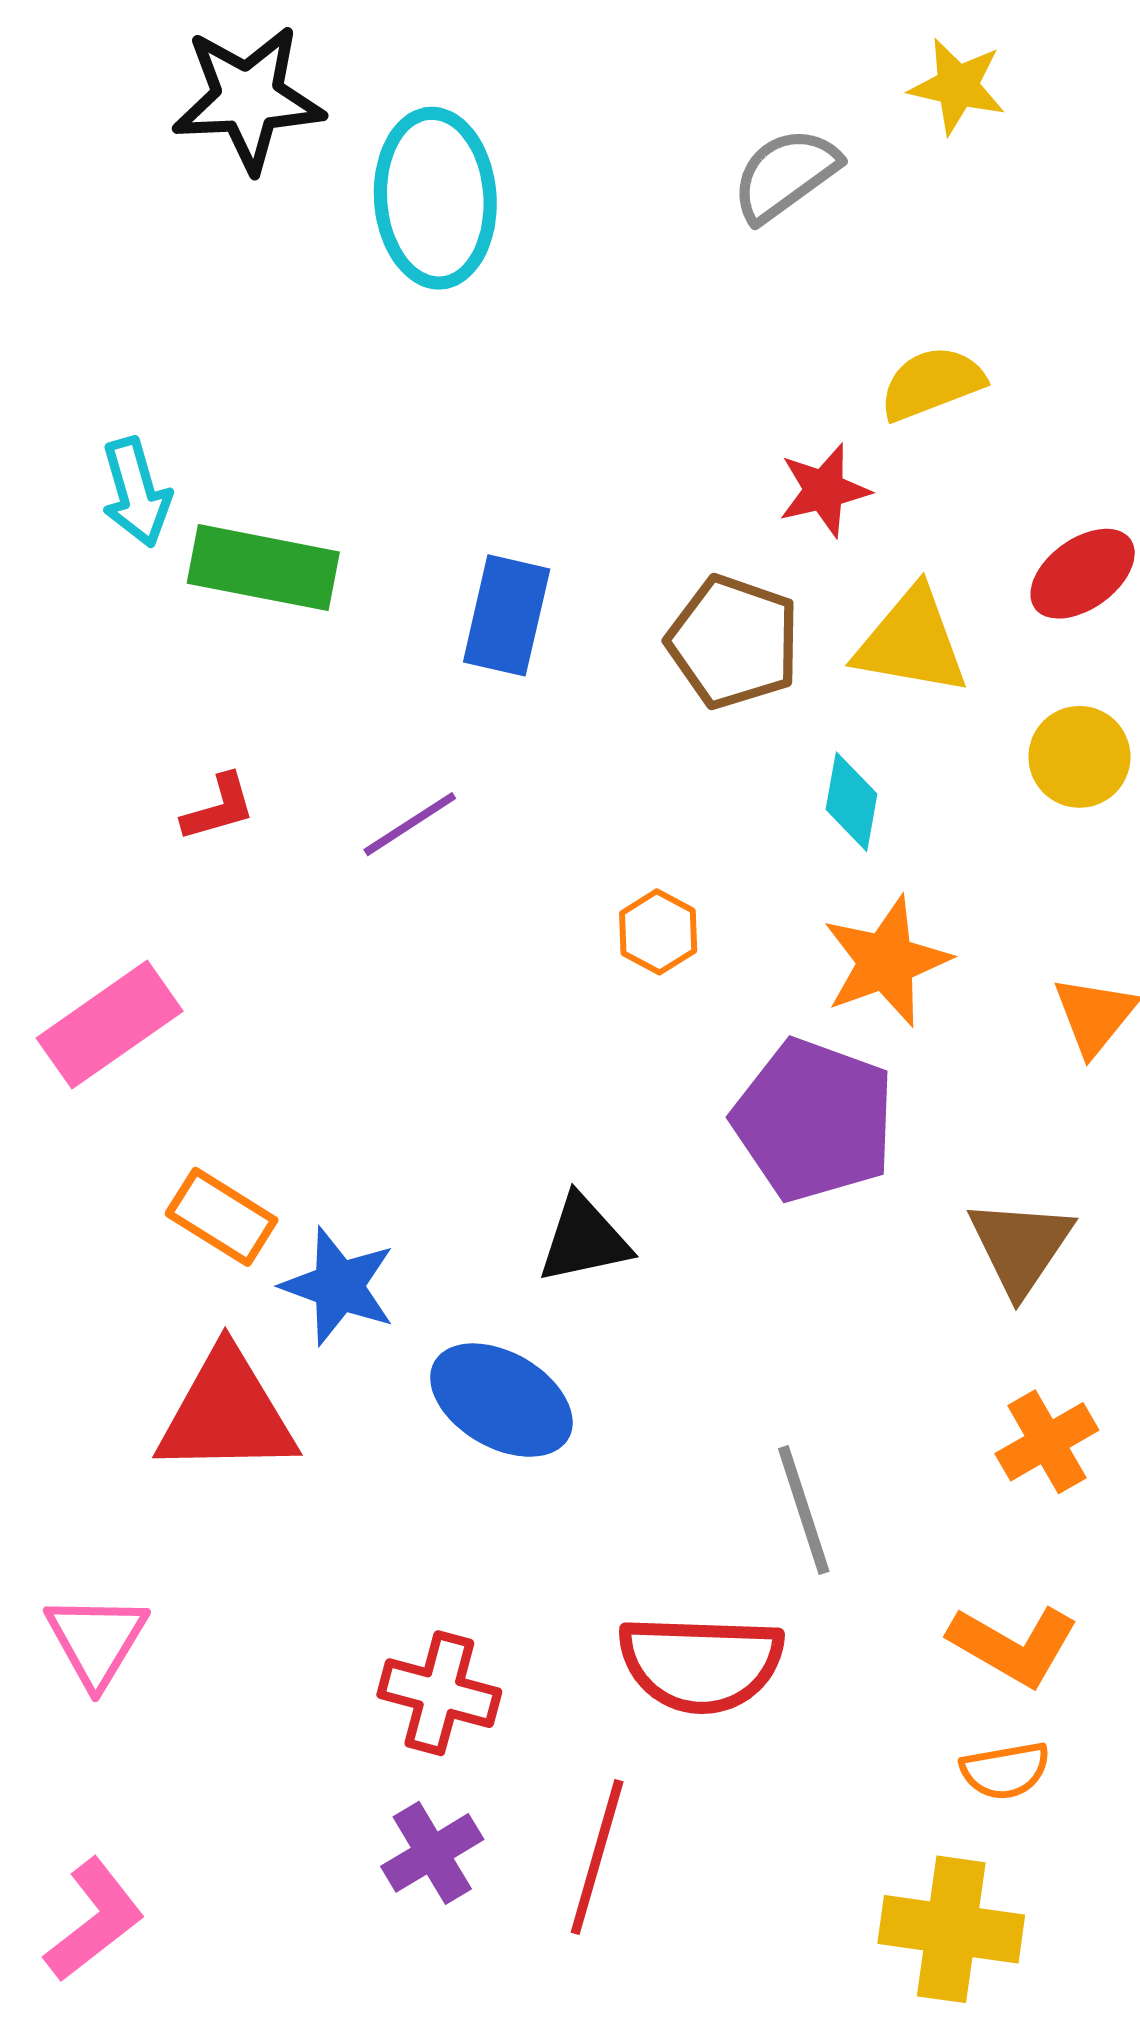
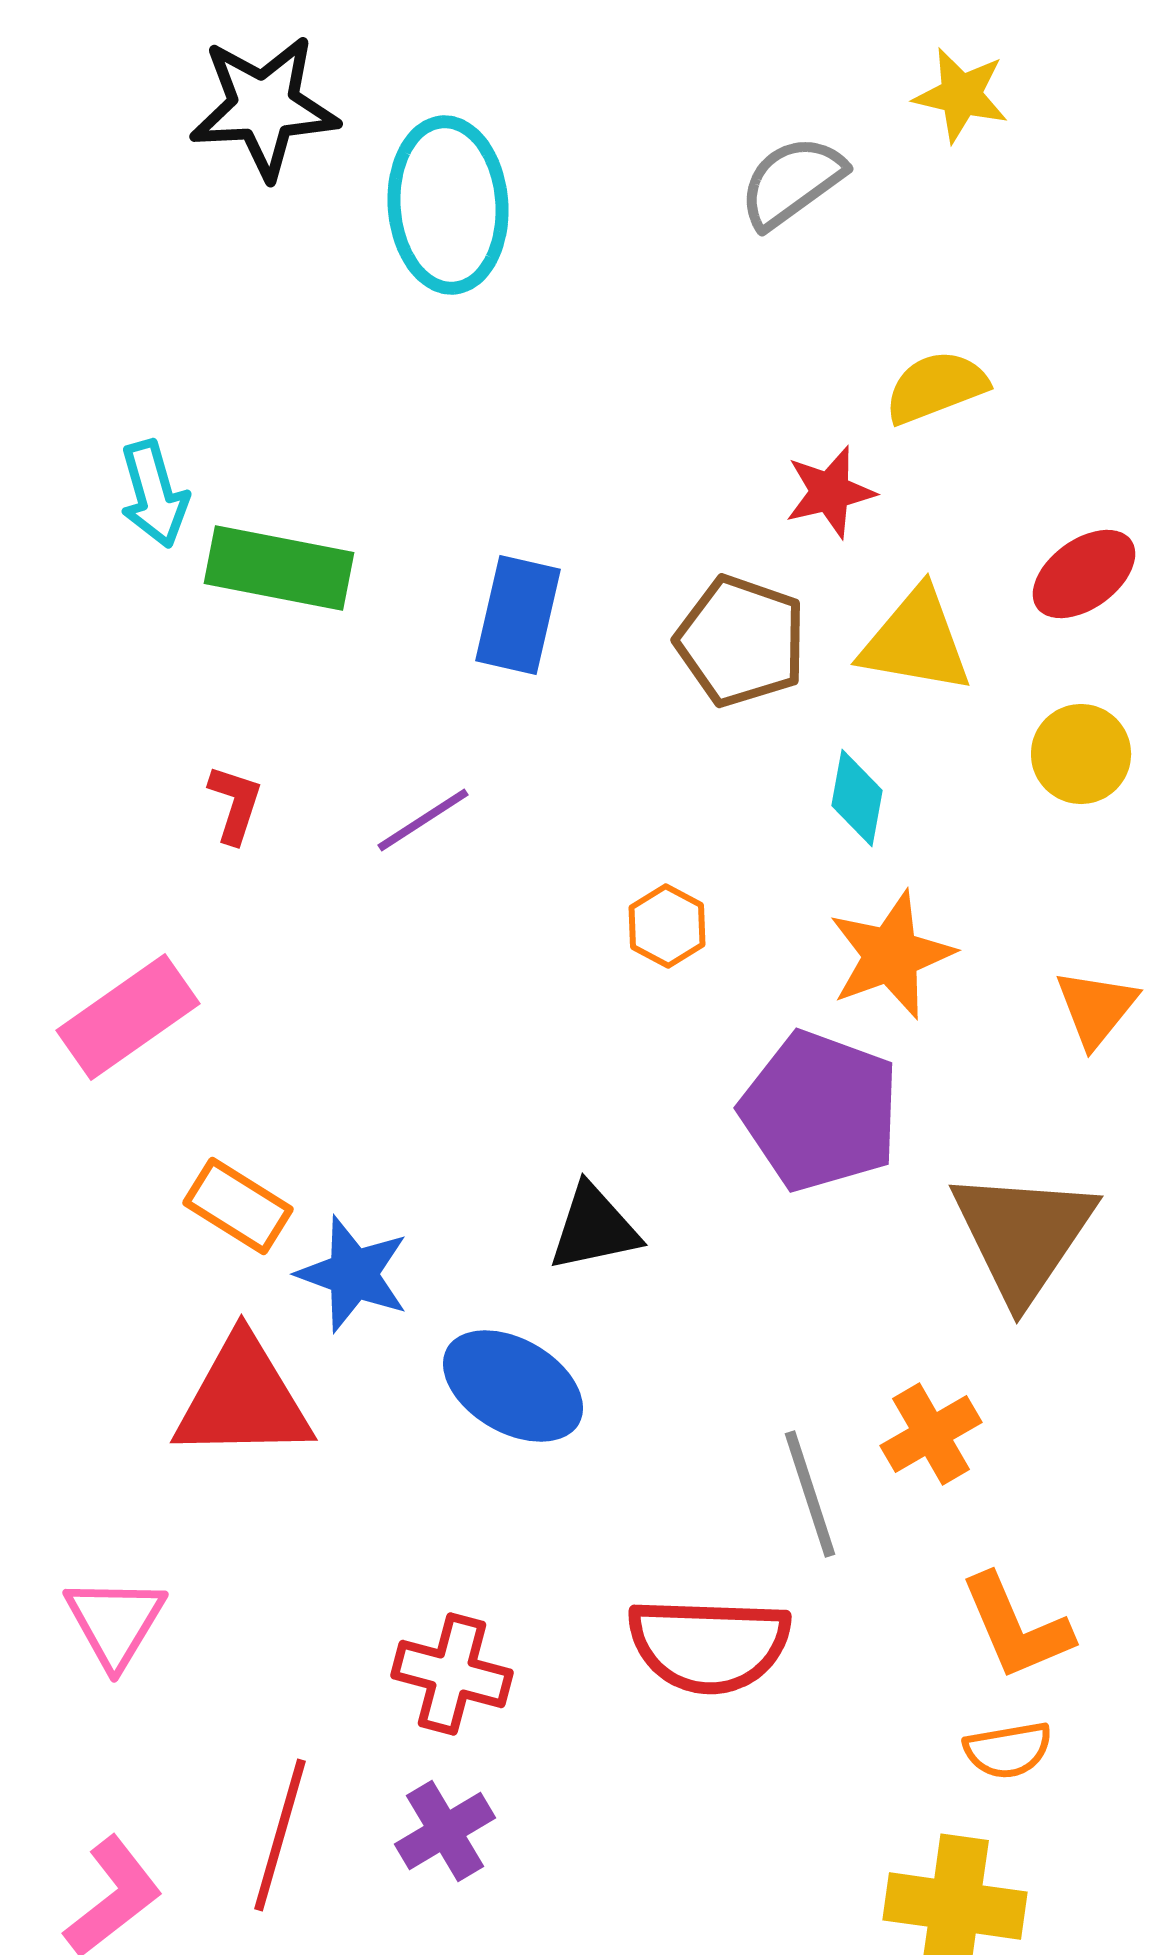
red L-shape: (219, 808) -> (235, 804), turned -56
brown triangle: (1020, 1246) -> (1023, 1235), size x1.4
orange cross: (1047, 1442) -> (931, 1434), moved
orange L-shape: (1013, 1645) -> (1016, 1627), turned 37
red line: (597, 1857) -> (280, 1835), moved

